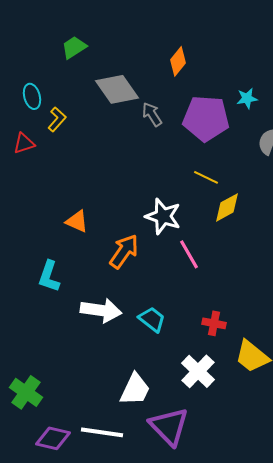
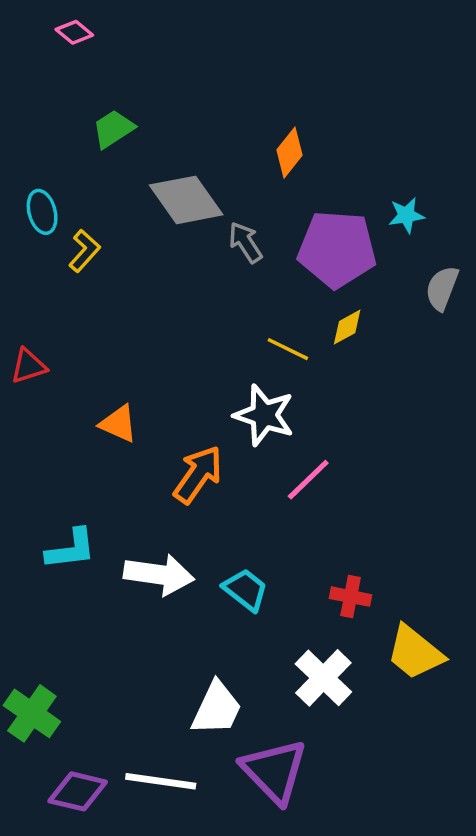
red triangle: (24, 143) -> (29, 366), moved
yellow line: (206, 177) -> (288, 349), moved
yellow diamond: (227, 207) -> (347, 327), moved, size x0.7
pink line: (189, 254) -> (308, 480), turned 76
cyan L-shape: (49, 276) -> (71, 549), moved, turned -116

